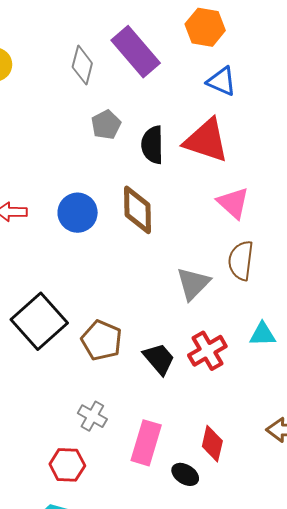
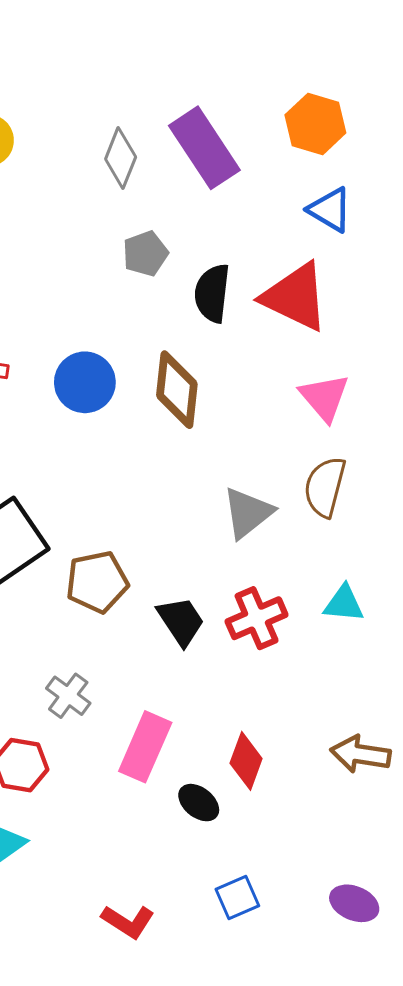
brown pentagon: (102, 340) -> (97, 582), turned 30

